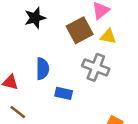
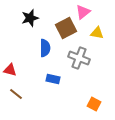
yellow triangle: (108, 36) -> (97, 33), moved
blue semicircle: (42, 69) -> (45, 48), moved

